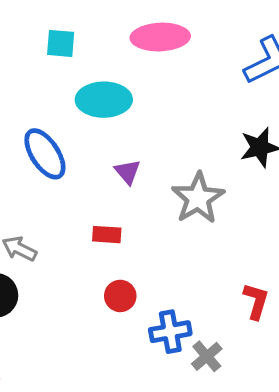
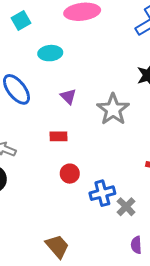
cyan square: (61, 43) -> (21, 20), turned -30
cyan ellipse: (104, 100) -> (50, 53), size x0.7

